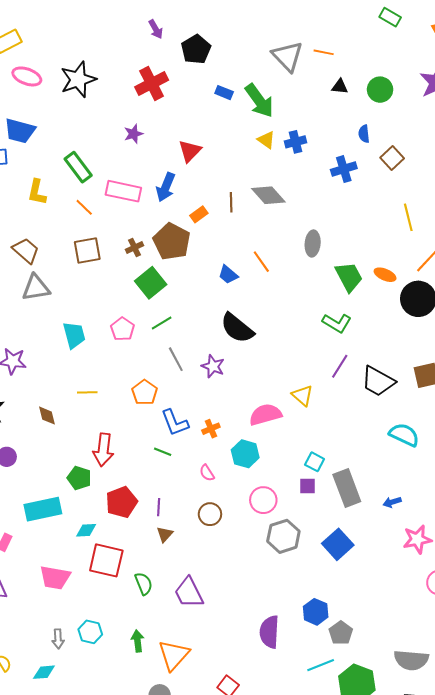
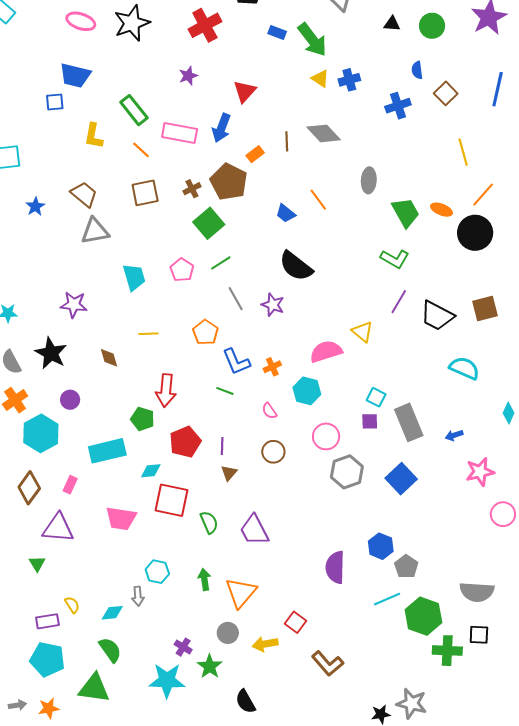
gray arrow: (58, 639) -> (138, 596), moved

